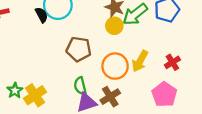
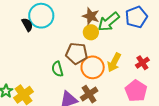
brown pentagon: (79, 49) -> (77, 53), moved
green semicircle: (80, 86) -> (57, 69), moved

